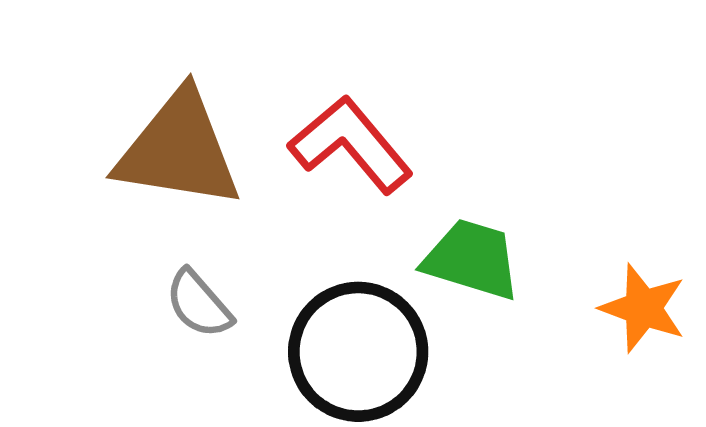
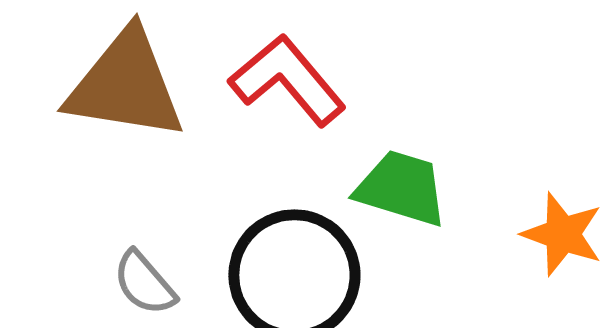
gray semicircle: (199, 304) -> (144, 283), moved

